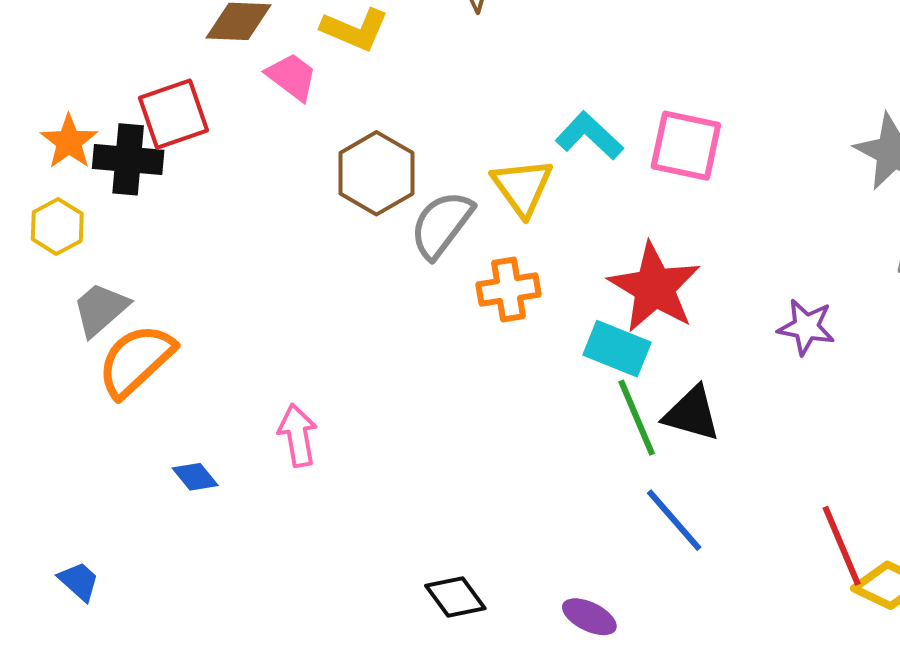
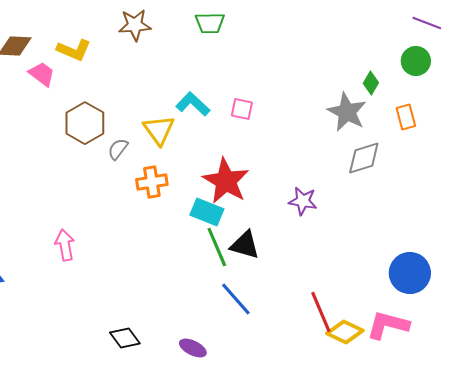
pink square: (686, 146) -> (242, 109), size x0.6
gray semicircle: (442, 224) -> (118, 149), size x0.6
pink arrow: (298, 435) -> (65, 245), moved

